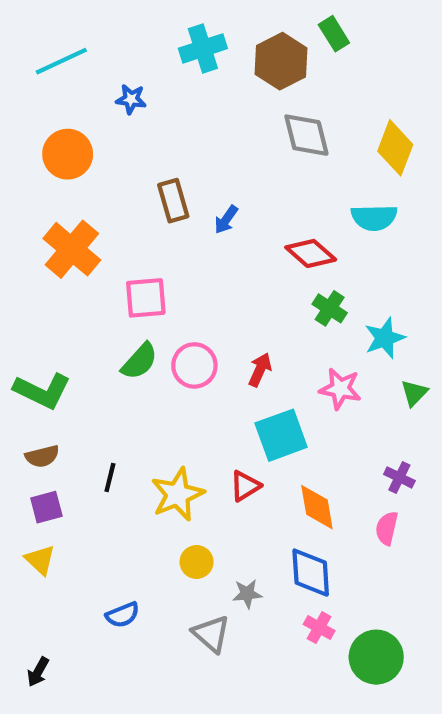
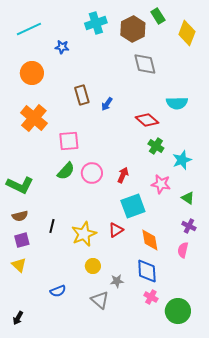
yellow diamond: (395, 148) -> (187, 33), moved
green triangle: (414, 393) -> (188, 198), moved, turned -40

